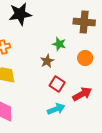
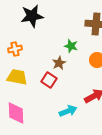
red square: (57, 84) -> (49, 80), moved

